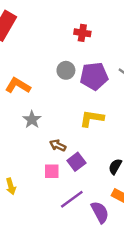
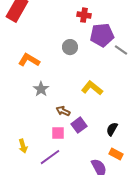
purple pentagon: (94, 76) -> (102, 35), moved
yellow L-shape: (92, 118) -> (92, 88), turned 30
purple line: (72, 199) -> (50, 157), moved

